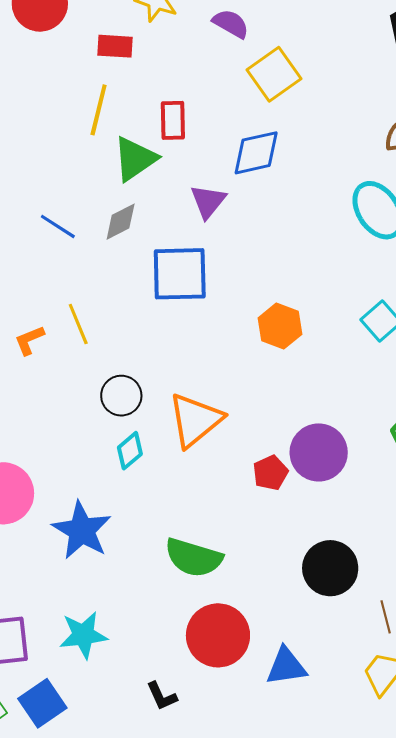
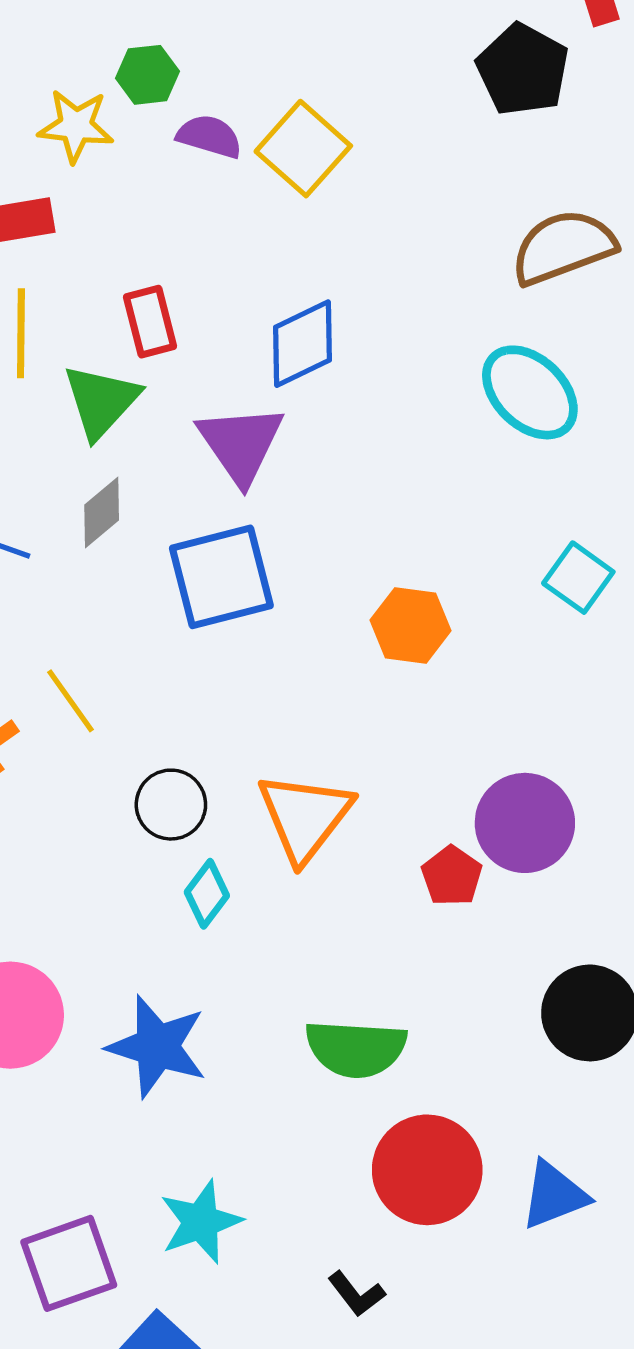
yellow square: (274, 74) -> (303, 149), moved
purple triangle: (208, 201) -> (241, 444), size x1.4

